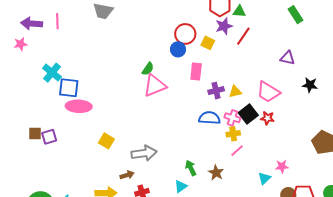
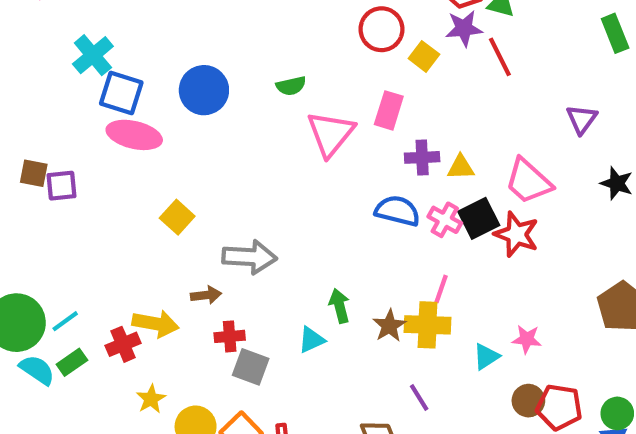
red line: (243, 36) -> (500, 57), turned -72
blue circle: (178, 49) -> (204, 90), moved, size x1.5
purple triangle: (288, 58) -> (582, 119), turned 42
green semicircle: (148, 69) -> (291, 86), turned 32
pink triangle: (155, 86) -> (331, 134), moved, turned -40
red star: (267, 118) -> (516, 234), size x1.5
yellow cross: (233, 134) -> (427, 325), moved, size x1.5
pink line: (237, 151) -> (441, 289), turned -40

